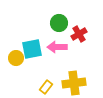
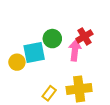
green circle: (59, 23) -> (52, 39), moved
pink arrow: (57, 47) -> (75, 50), moved, turned 96

